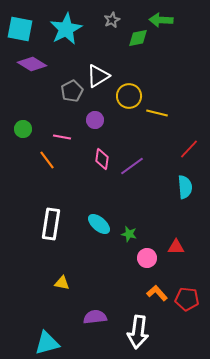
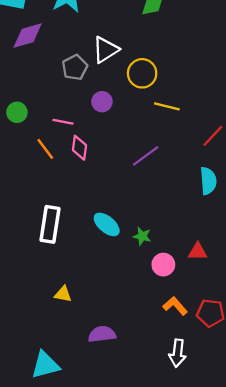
purple diamond: (32, 64) -> (28, 36), turned -48
yellow line: (157, 113) -> (167, 106), moved
pink diamond: (102, 159) -> (80, 148), moved
white arrow: (138, 332) -> (178, 353), moved, size x0.7

